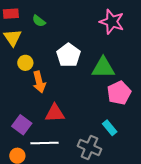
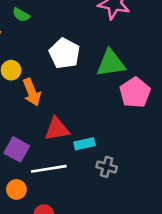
cyan rectangle: (110, 128) -> (84, 144), moved, turned -56
gray cross: (89, 147) -> (107, 167), size x0.7

